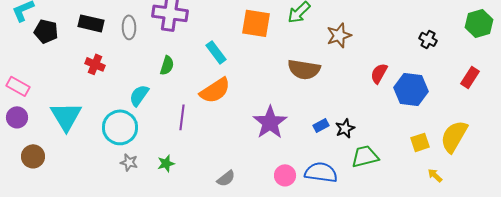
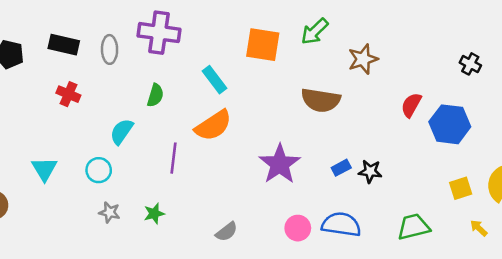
cyan triangle: (66, 116) -> (44, 169), moved, size x0.7
cyan circle: (120, 127) -> (99, 170), size x0.6
black star: (345, 128) -> (370, 171), turned 30
green trapezoid: (365, 156) -> (414, 227), moved

